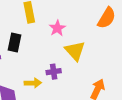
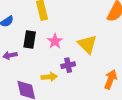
pink star: (57, 28) -> (55, 41), moved

